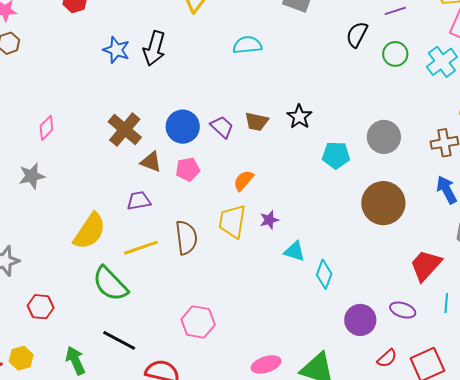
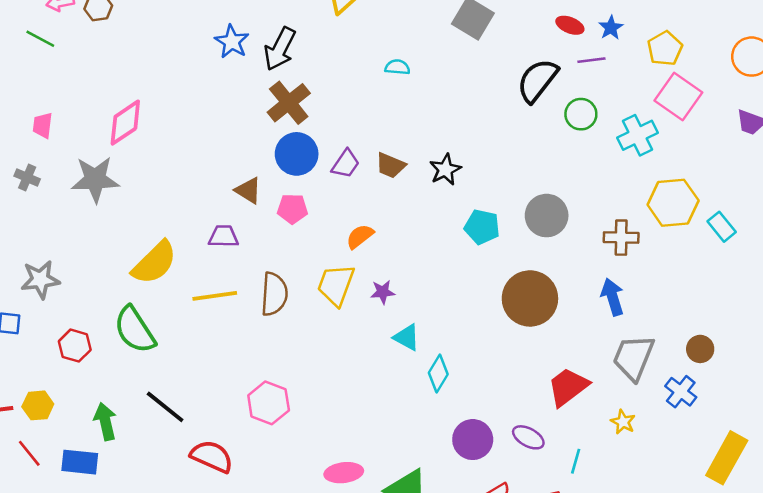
black semicircle: (357, 35) -> (537, 80), size x1.4
cyan semicircle: (247, 45) -> (397, 67), size x0.7
purple trapezoid: (222, 127) -> (346, 164), turned 70
pink diamond: (46, 128) -> (125, 123), size x1.5
brown cross: (125, 130) -> (289, 103), moved
gray star: (32, 176) -> (95, 179), size x1.4
green semicircle: (110, 284) -> (135, 330), moved
cyan line: (446, 303) -> (576, 461), moved

